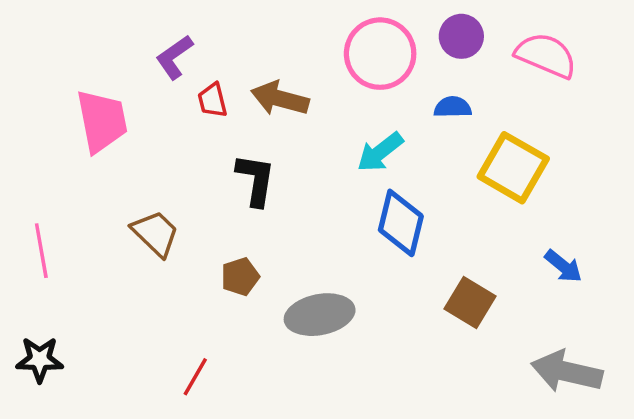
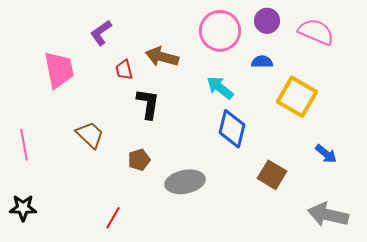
red trapezoid: (212, 100) -> (124, 70), moved
cyan arrow: (380, 152) -> (220, 88), turned 76

